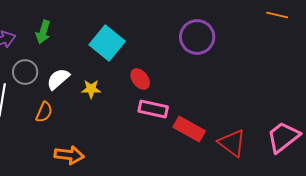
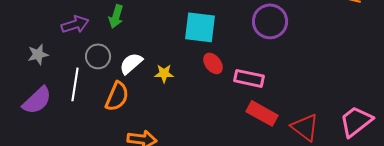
cyan square: (107, 43) -> (200, 27), moved, turned -32
pink rectangle: (153, 109) -> (249, 78), moved
orange semicircle: (44, 112) -> (117, 96), size x1.4

